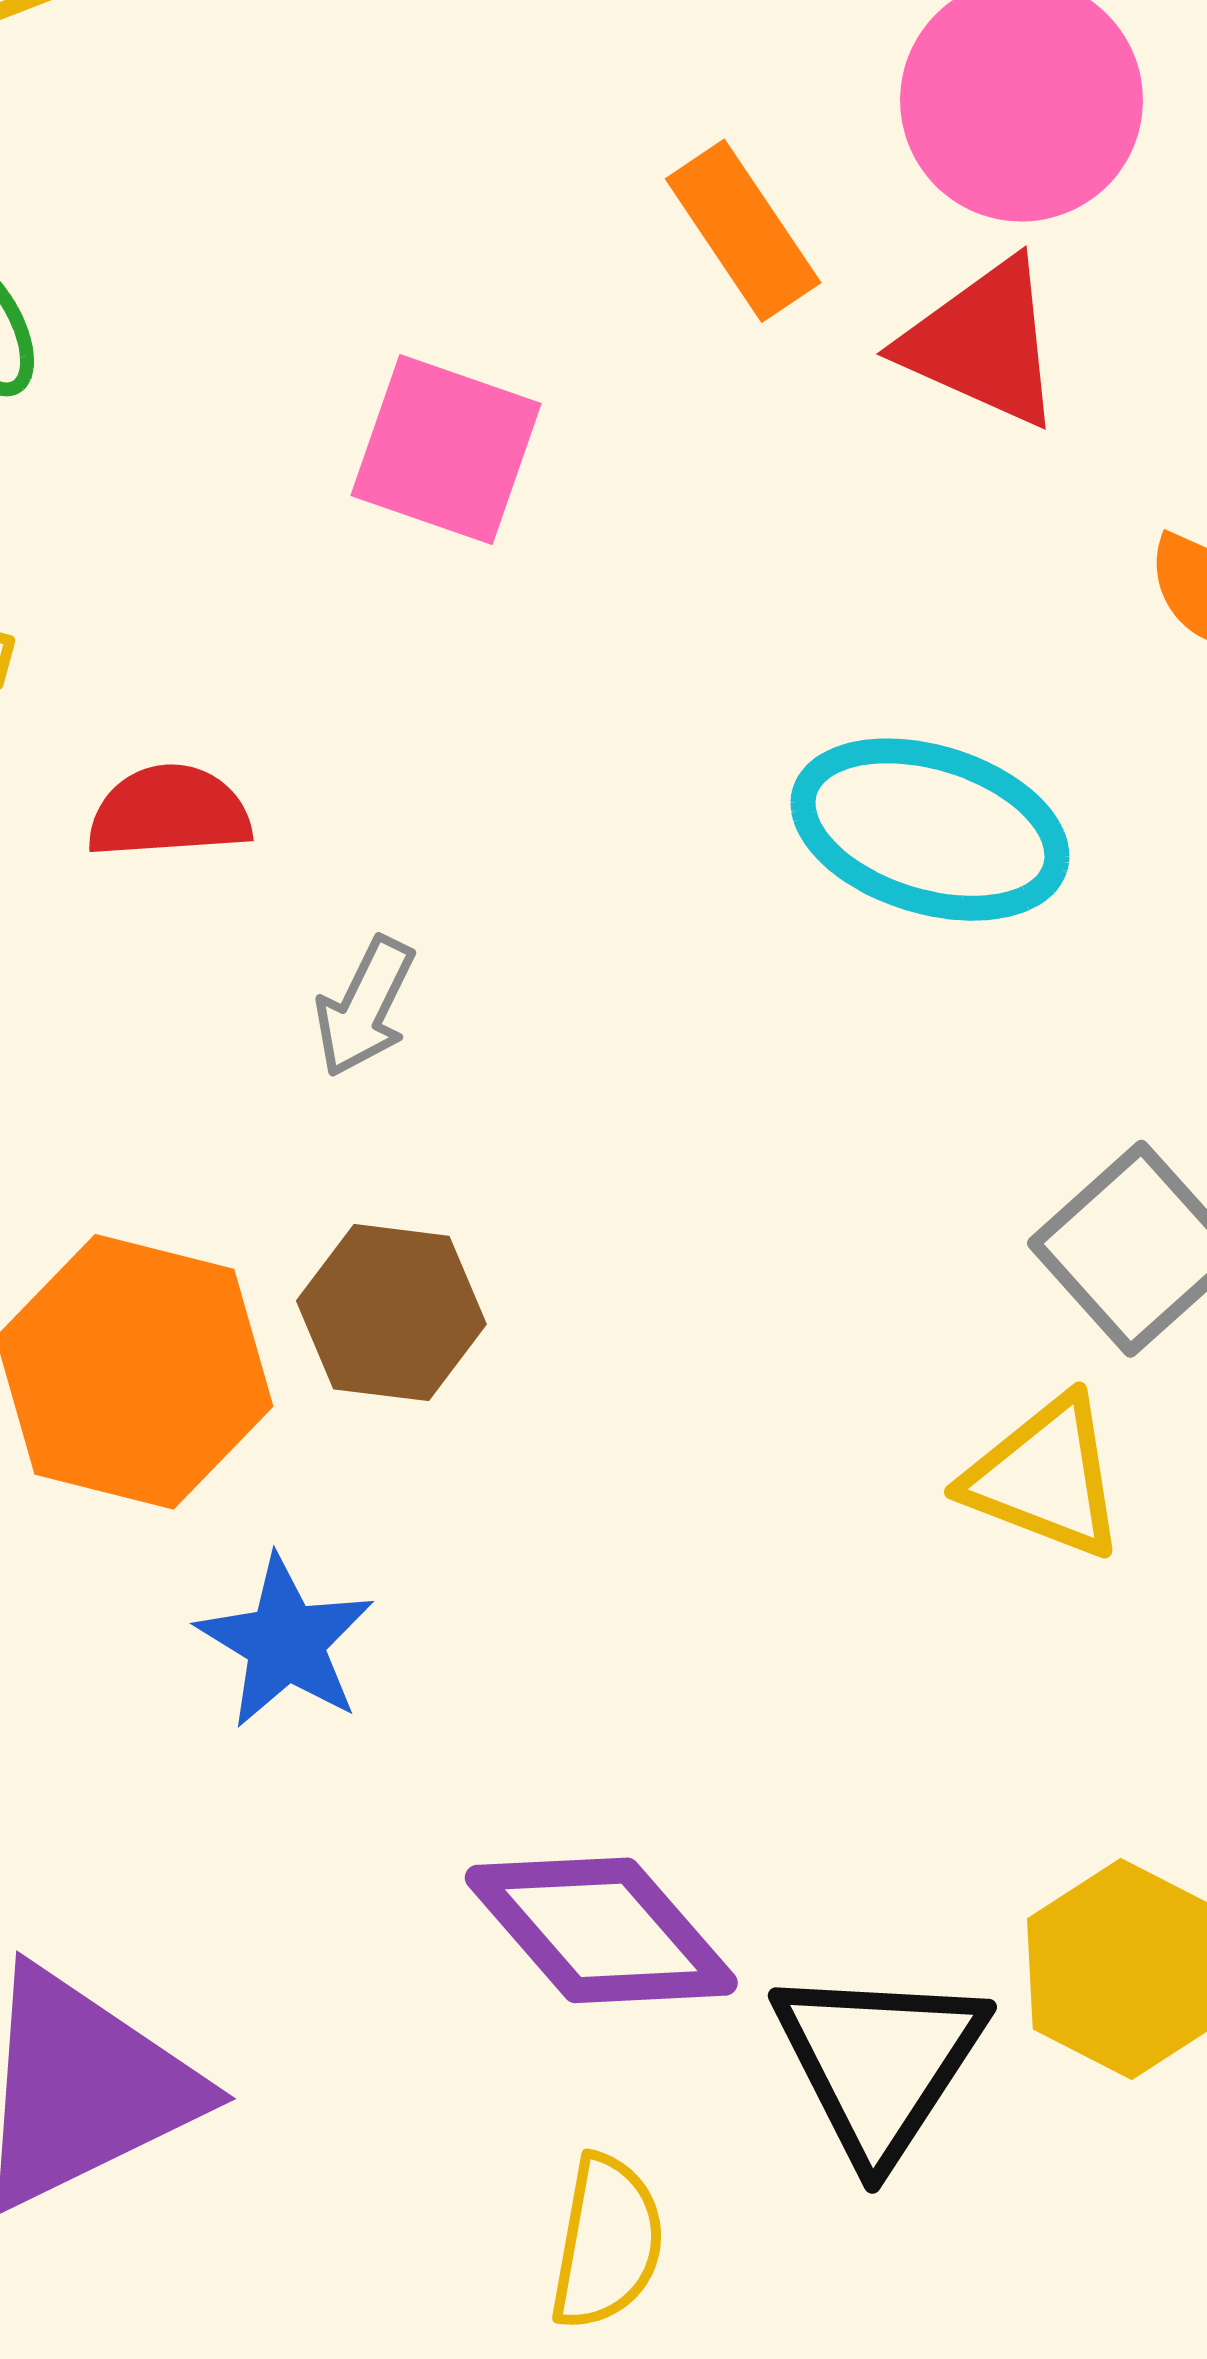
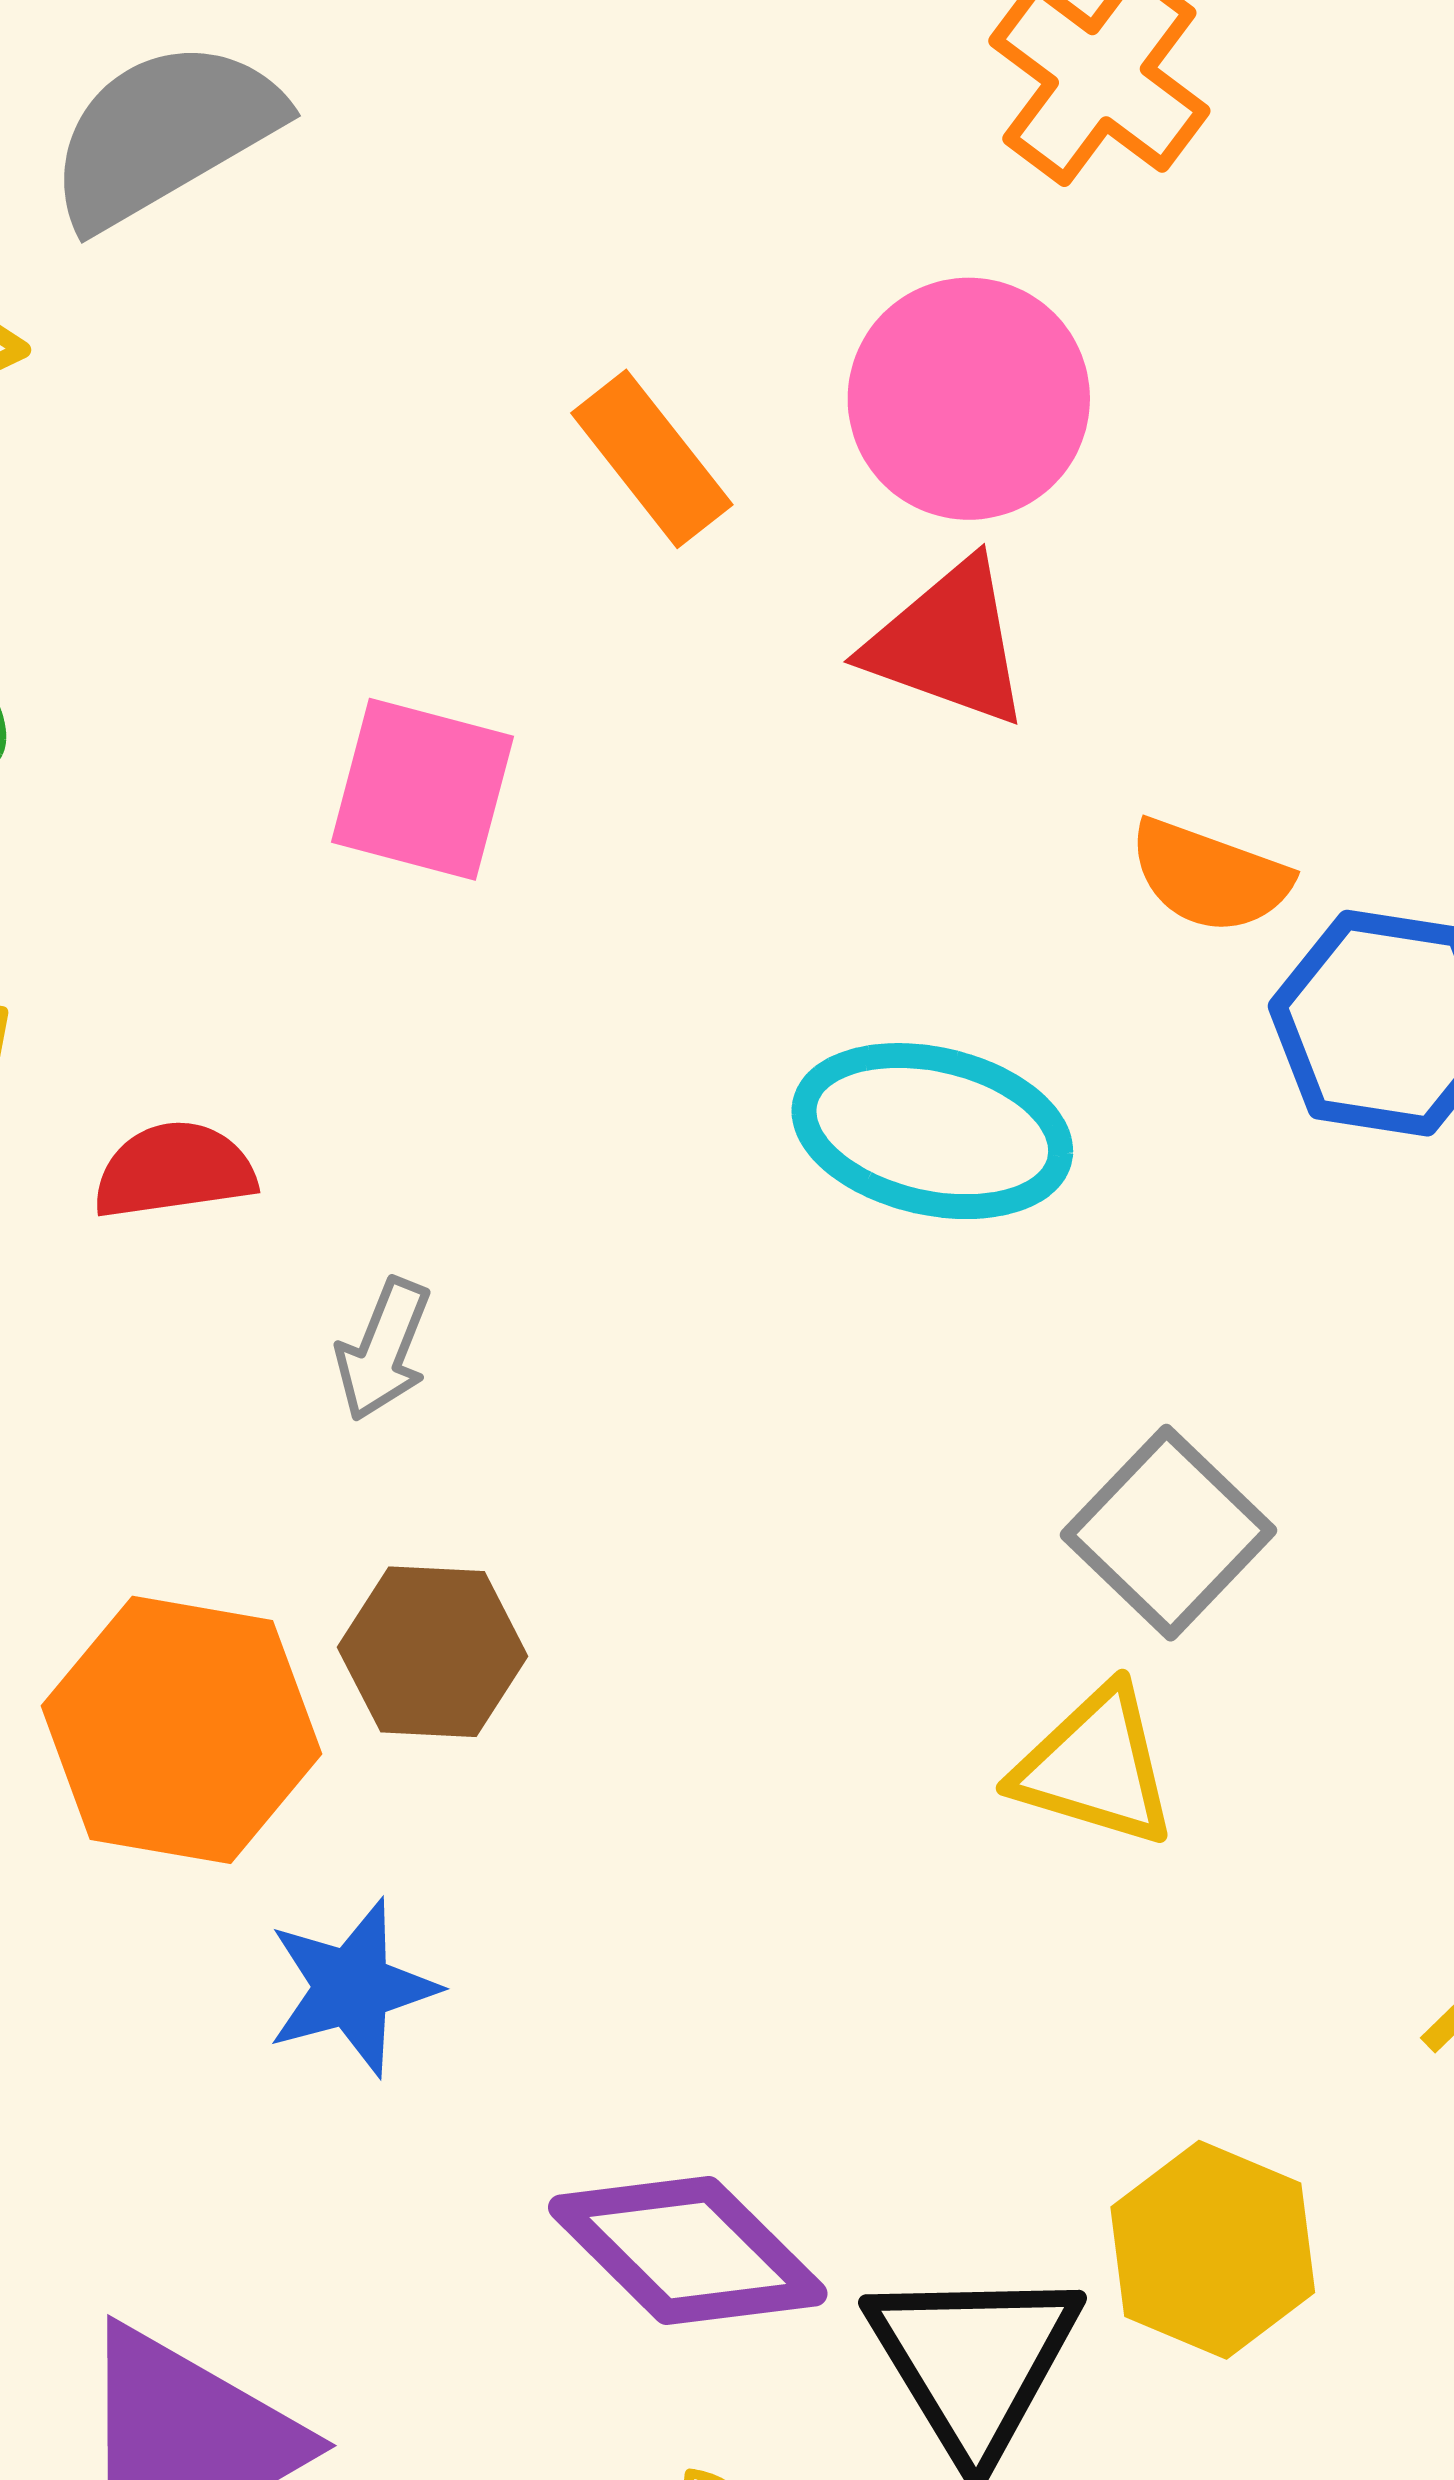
orange rectangle: (743, 231) -> (652, 459), moved
blue star: (286, 1642) -> (352, 1988), turned 30

